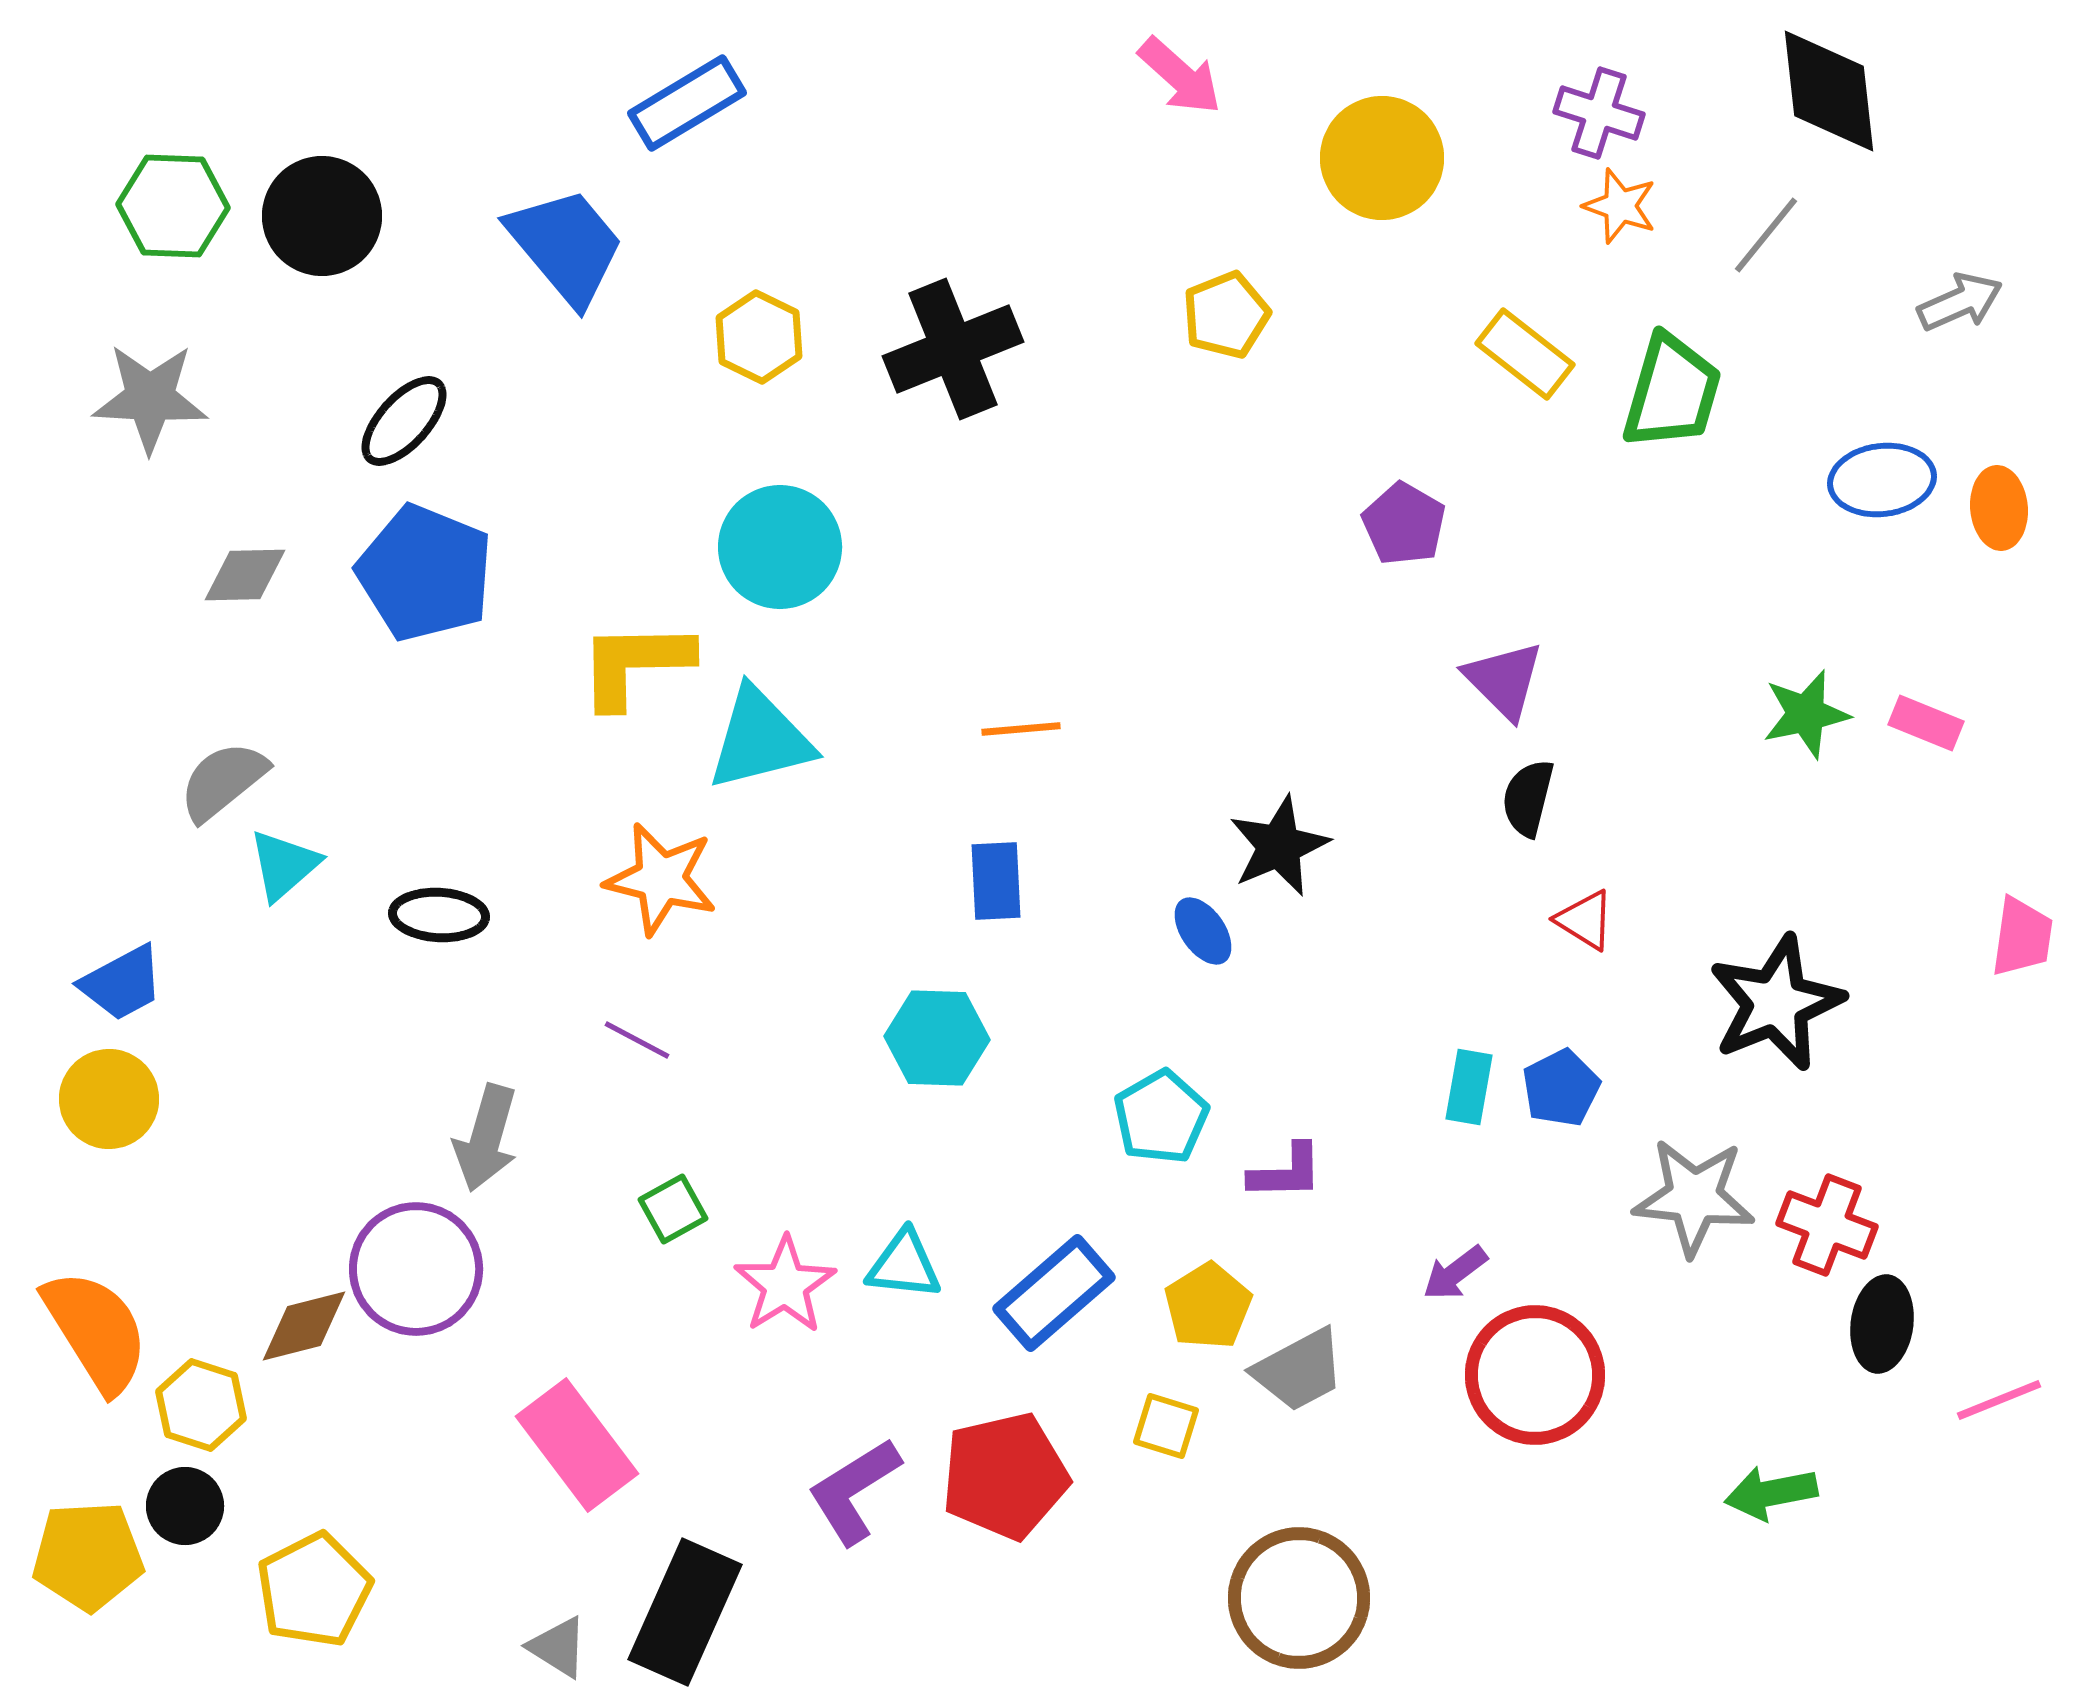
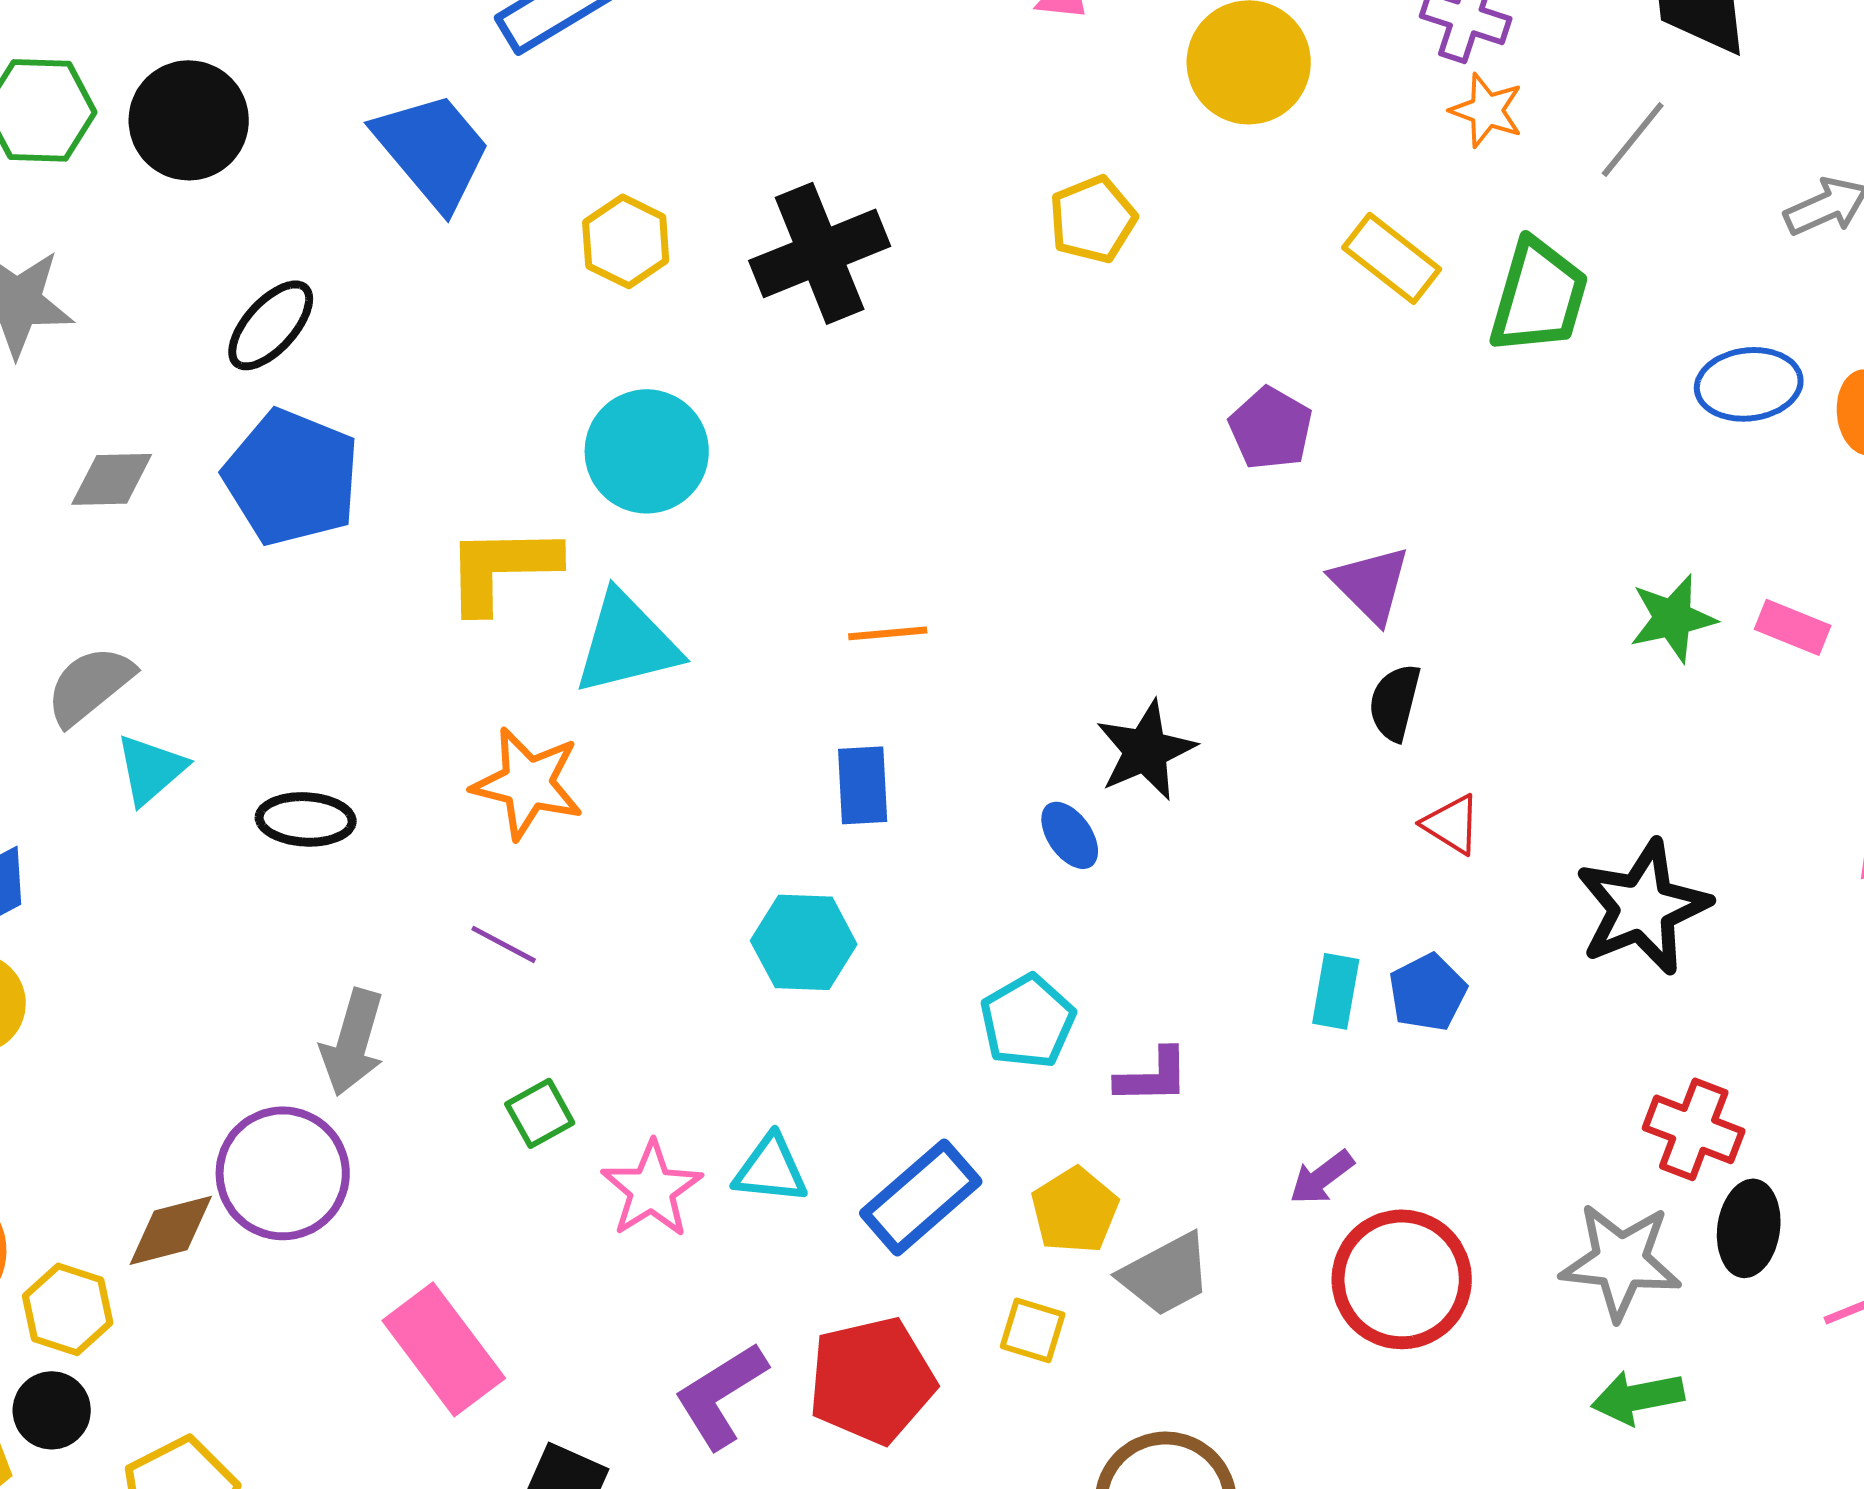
gray star: (1694, 1197) -> (1621, 1261), moved

